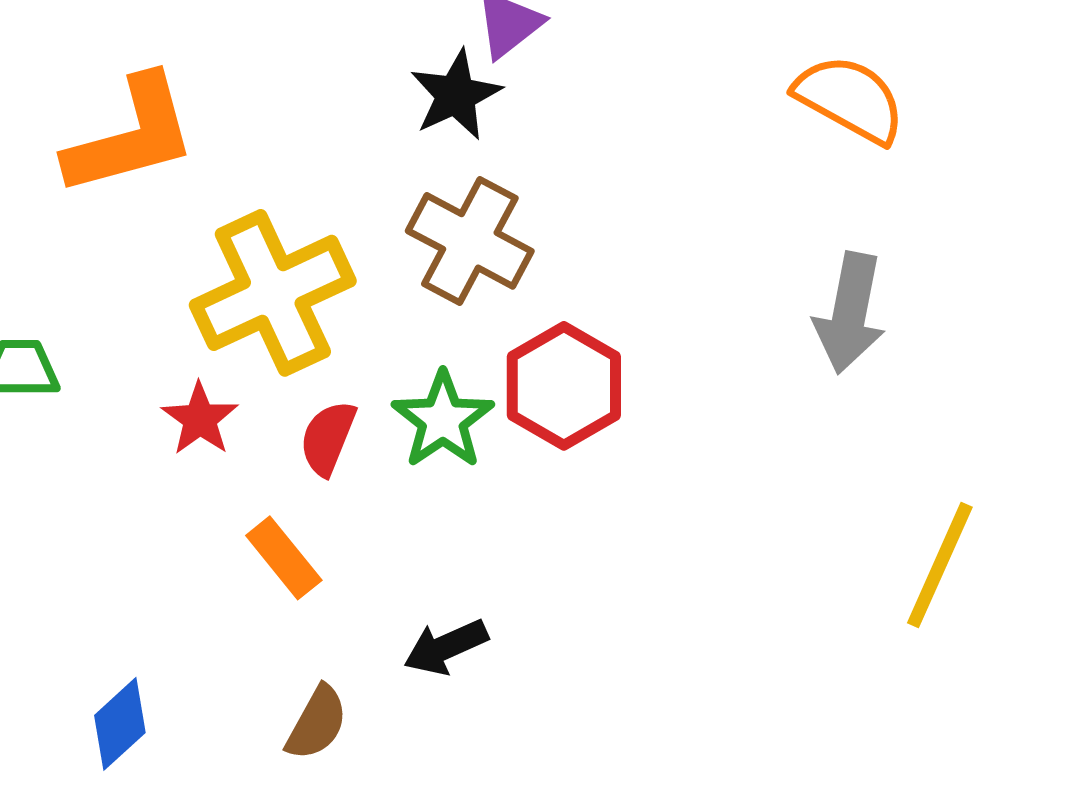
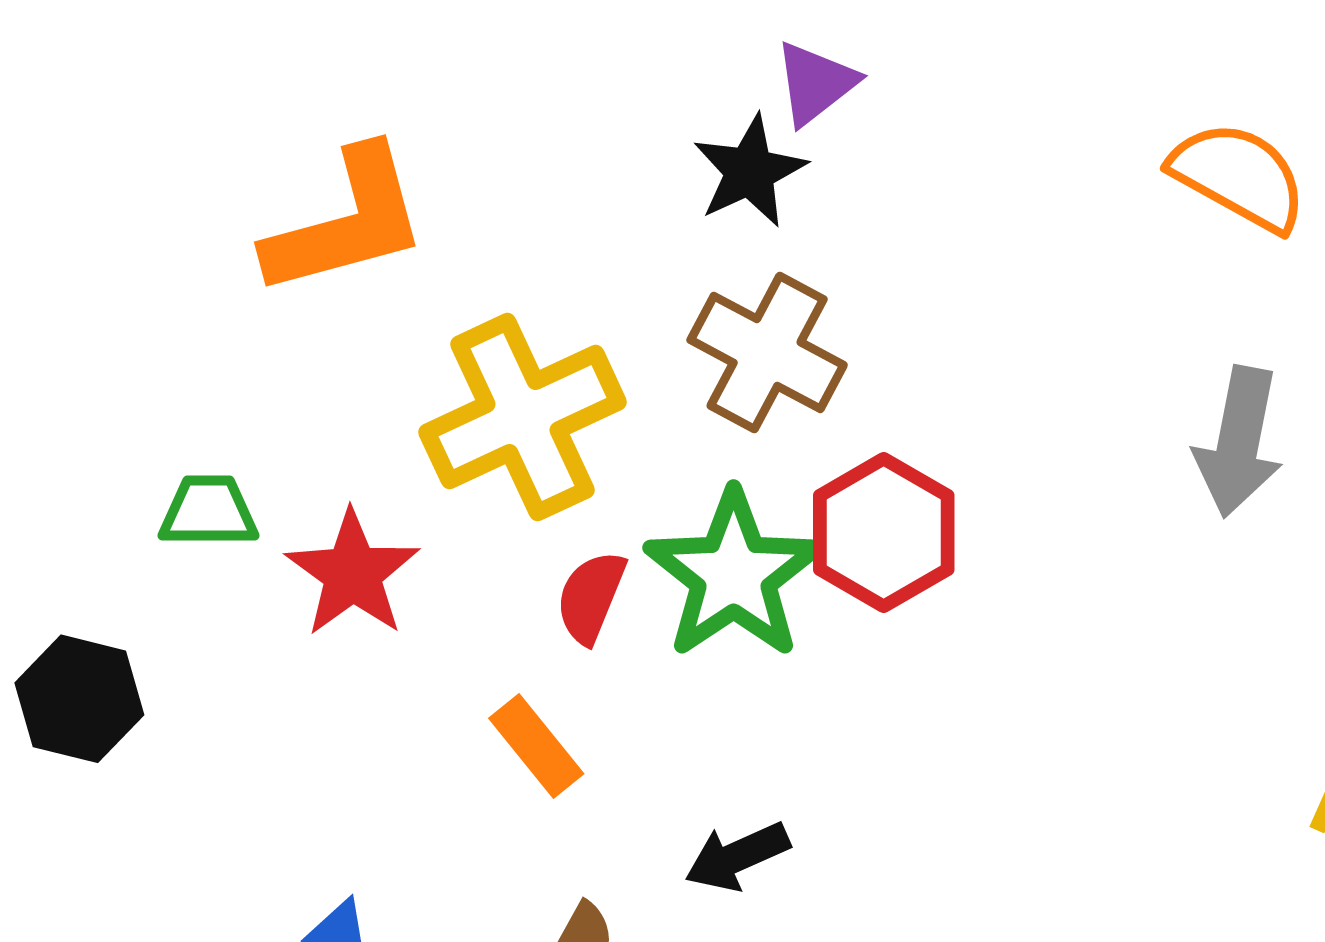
red star: (200, 419) -> (352, 573), moved, size x1.4
green star: (443, 420) -> (734, 575), size x1.4

